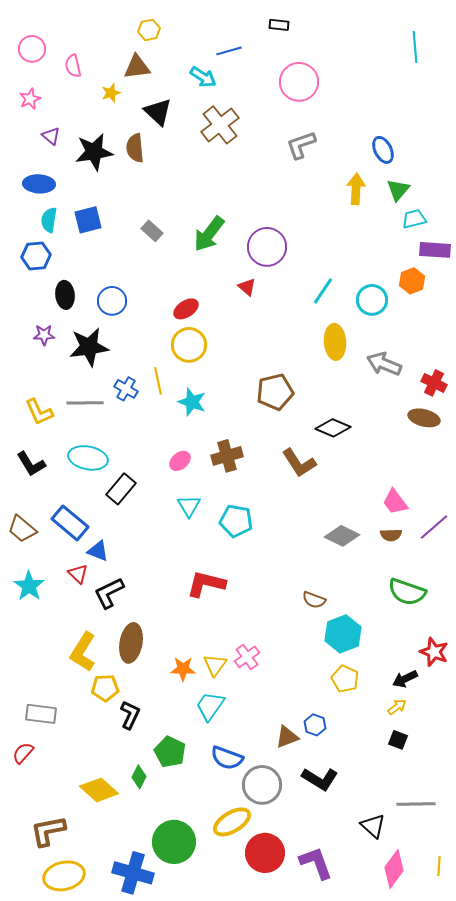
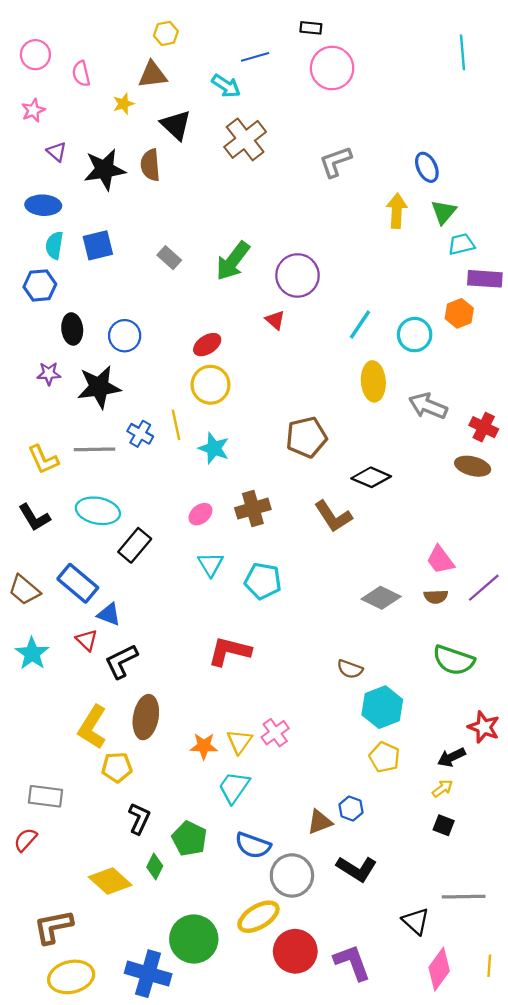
pink circle: (299, 82) -> (332, 68), moved
black L-shape: (130, 715) -> (139, 819), moved

